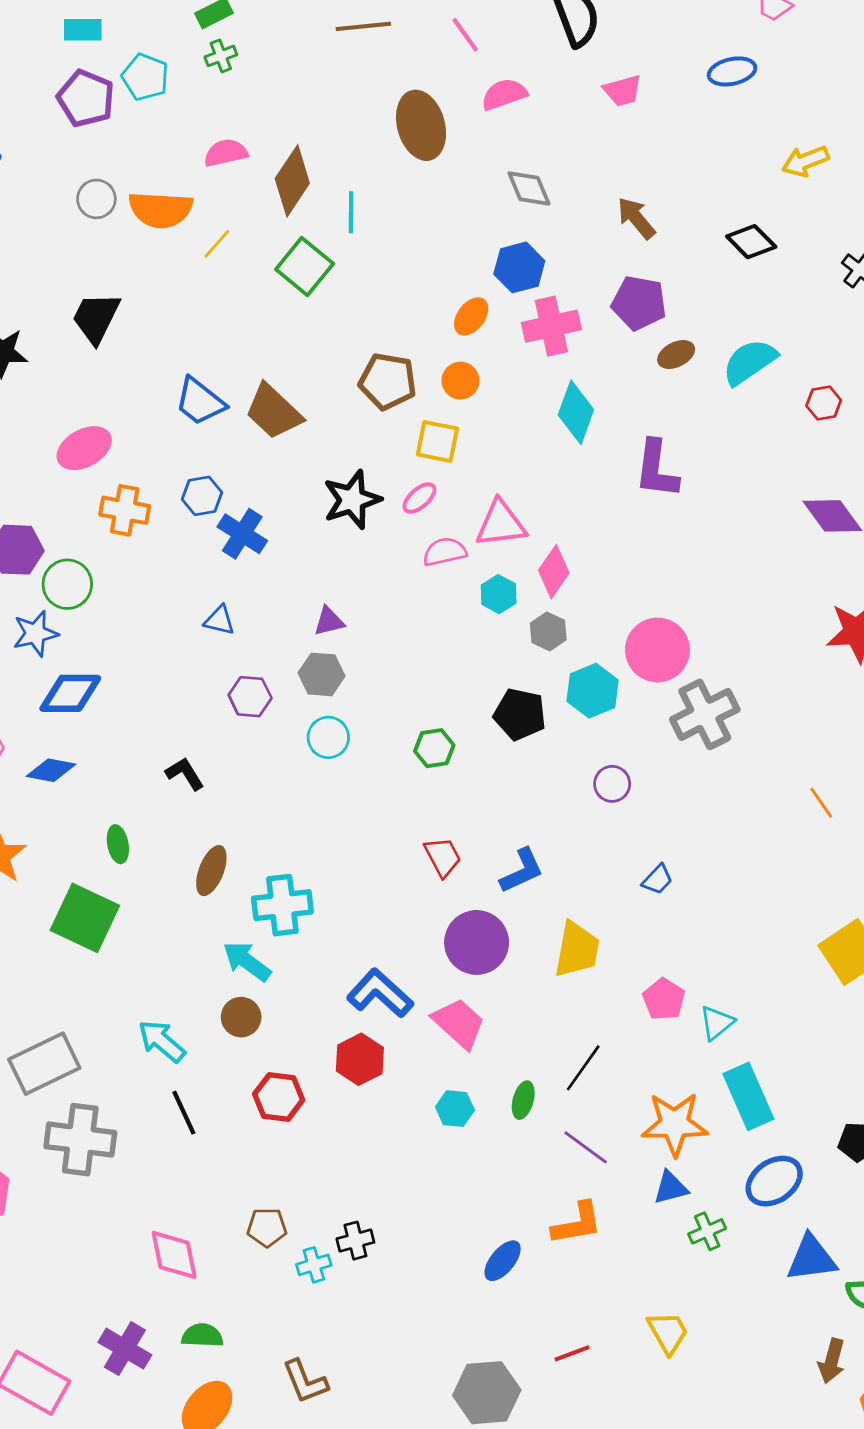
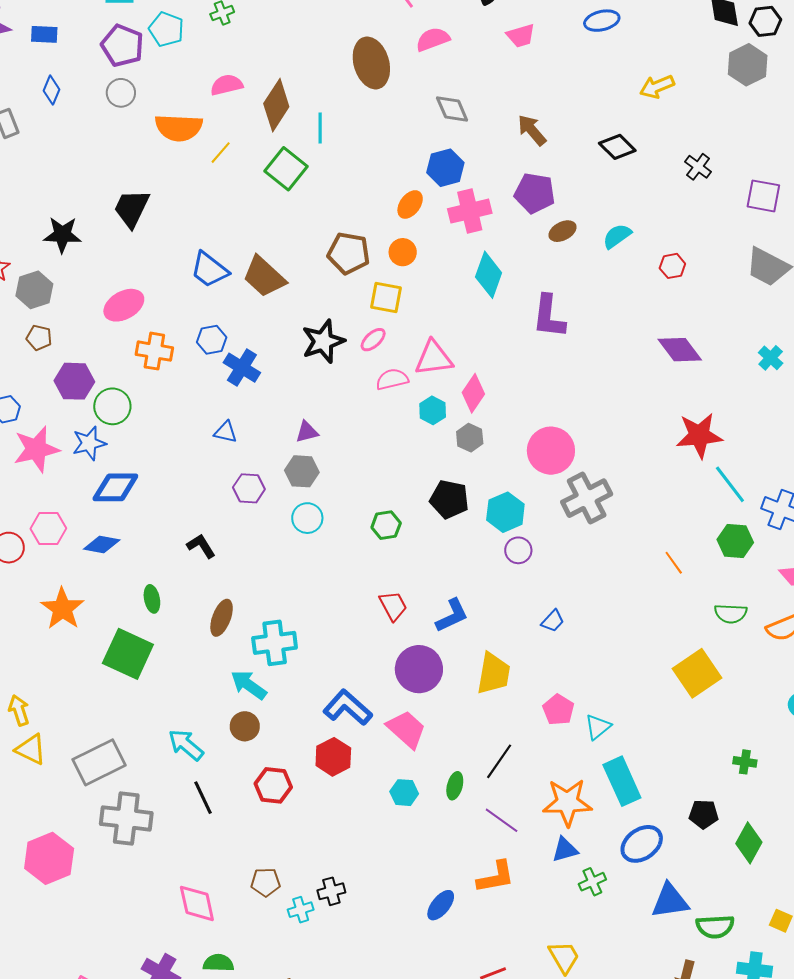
gray circle: (96, 199) -> (121, 93), moved
cyan semicircle: (749, 362) -> (617, 236), size x0.7
cyan hexagon: (593, 691) -> (505, 512), moved

